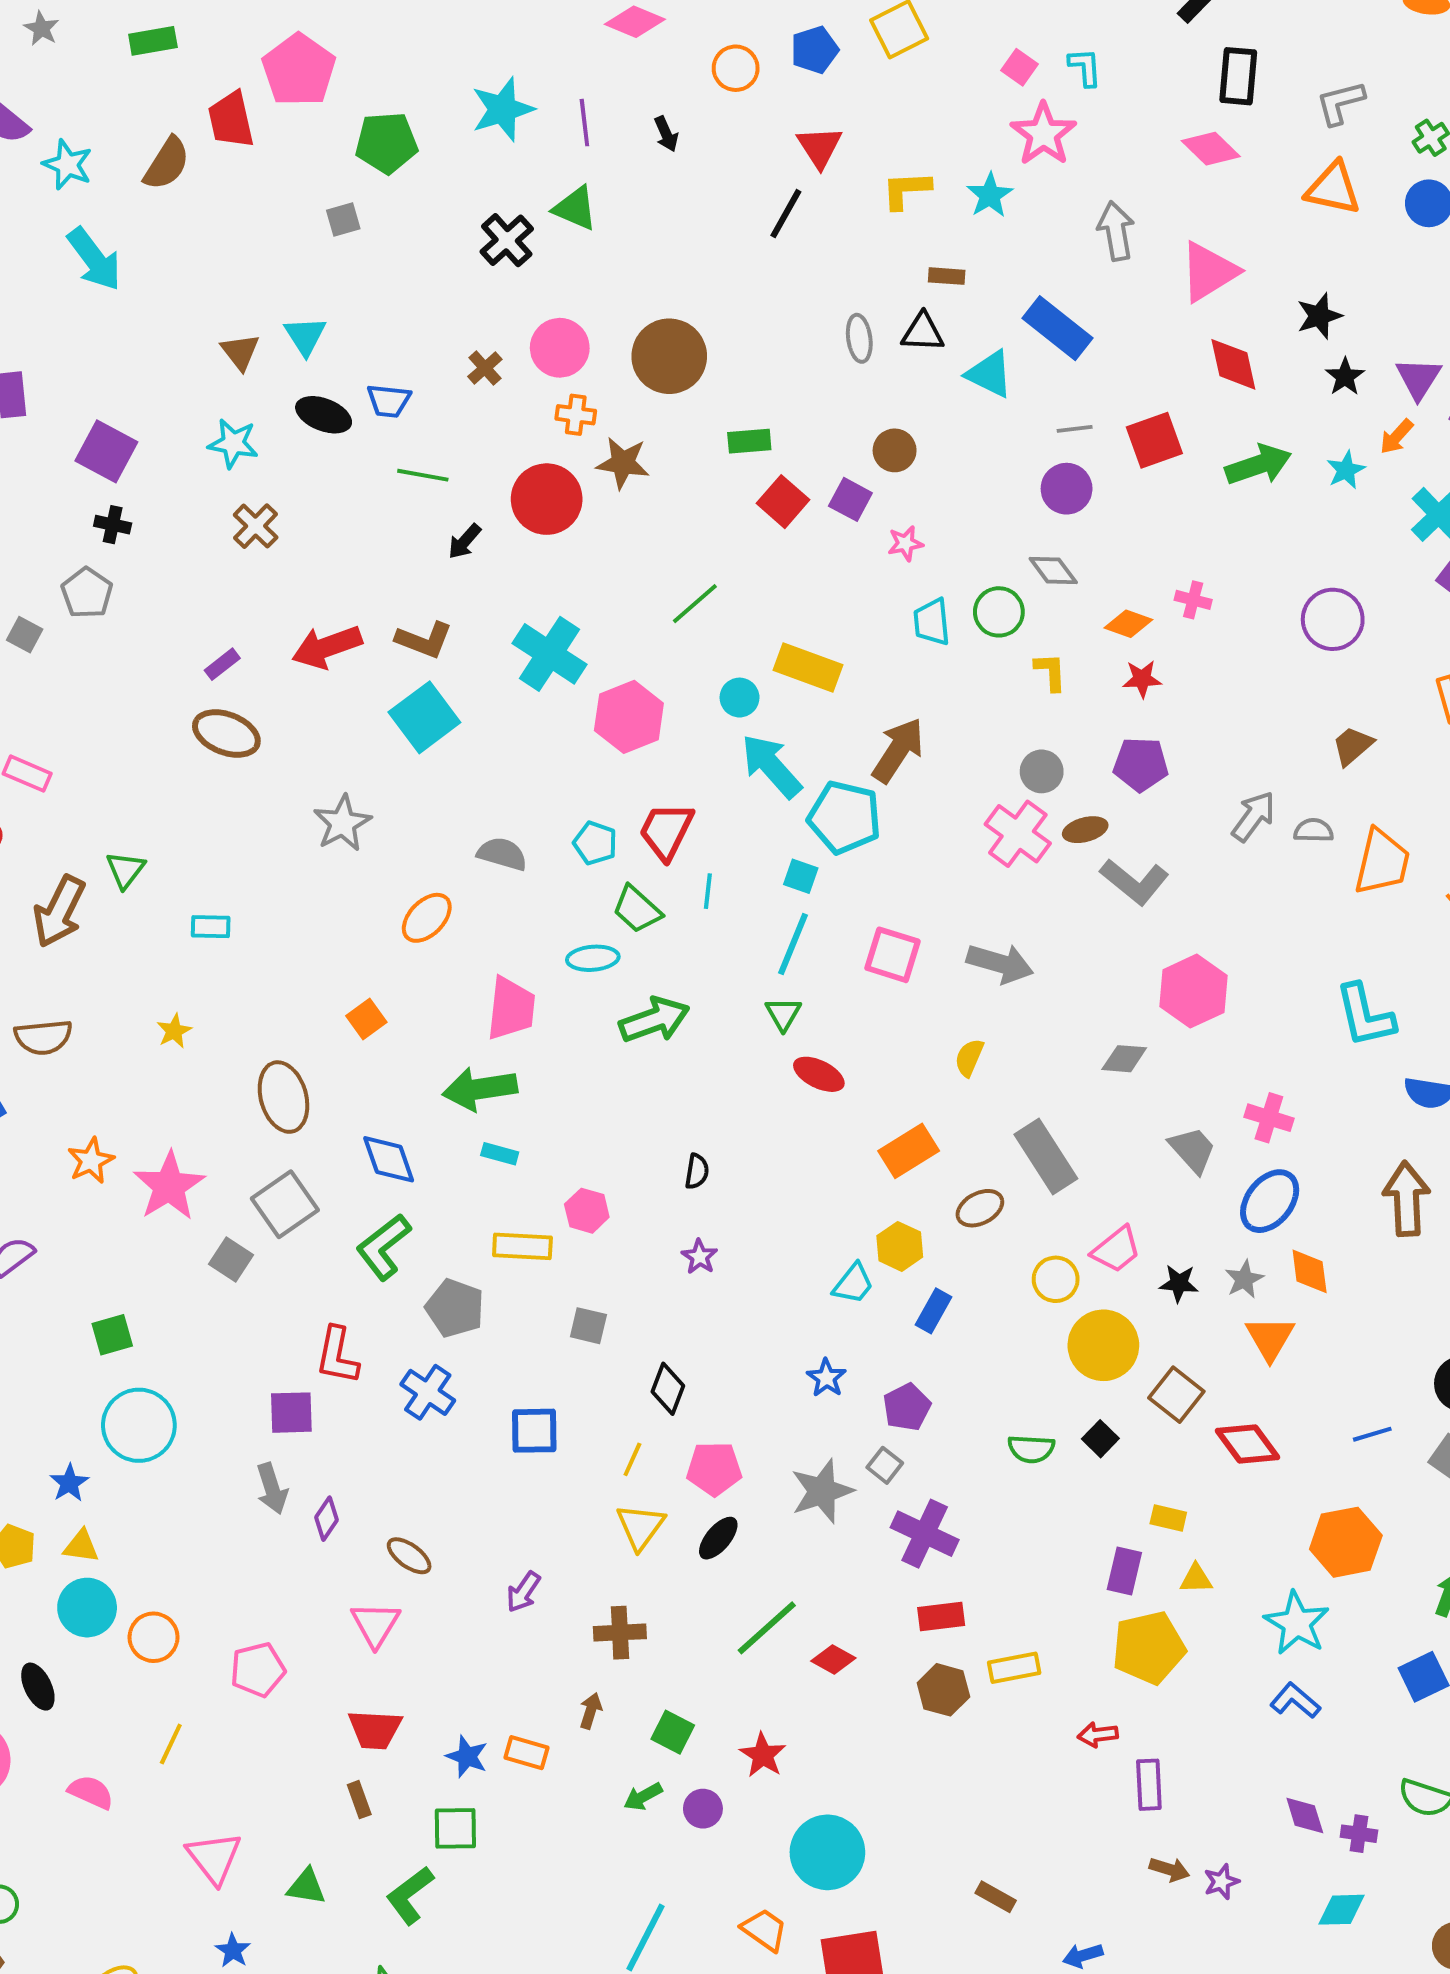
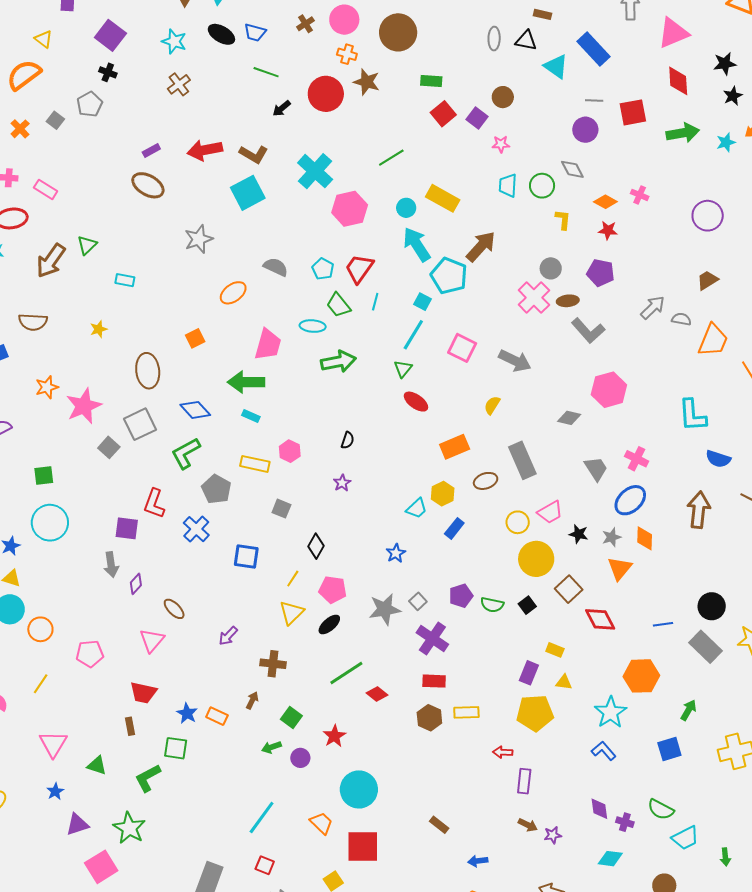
blue diamond: (389, 1159) -> (195, 410), turned -32
purple pentagon: (907, 1407) -> (461, 596), moved

